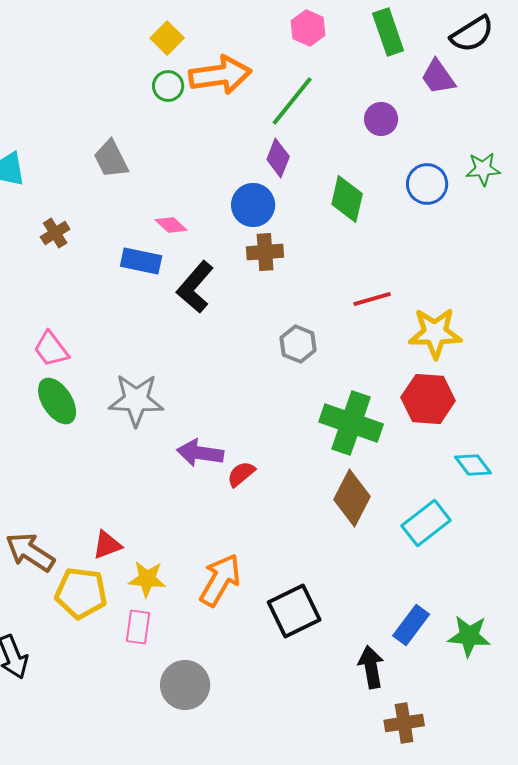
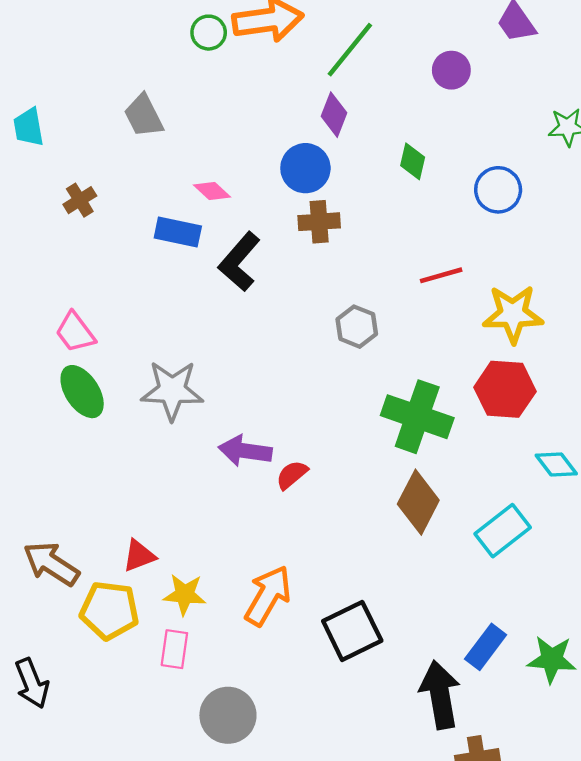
blue circle: (427, 184) -> (498, 190), moved
green diamond: (347, 199) -> (413, 161), size x0.7
black arrow: (371, 667) -> (440, 695), size x1.4

